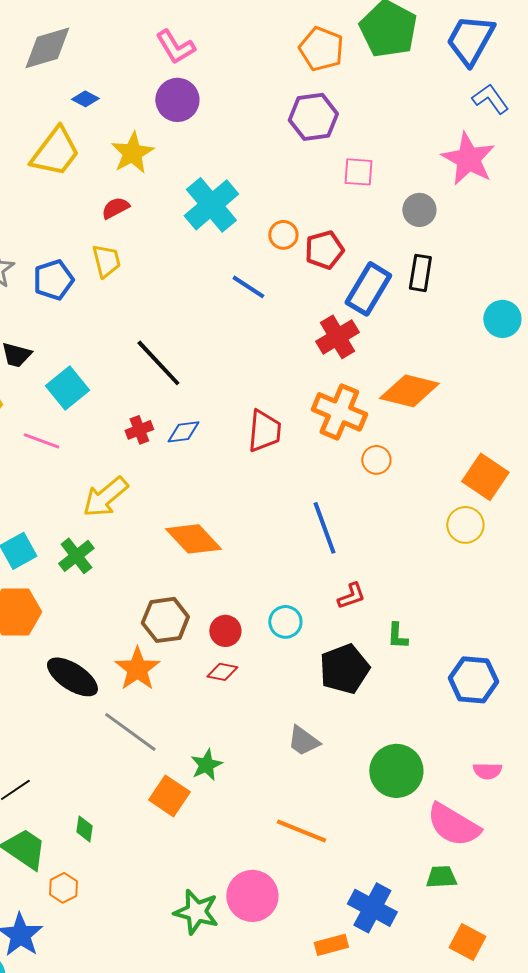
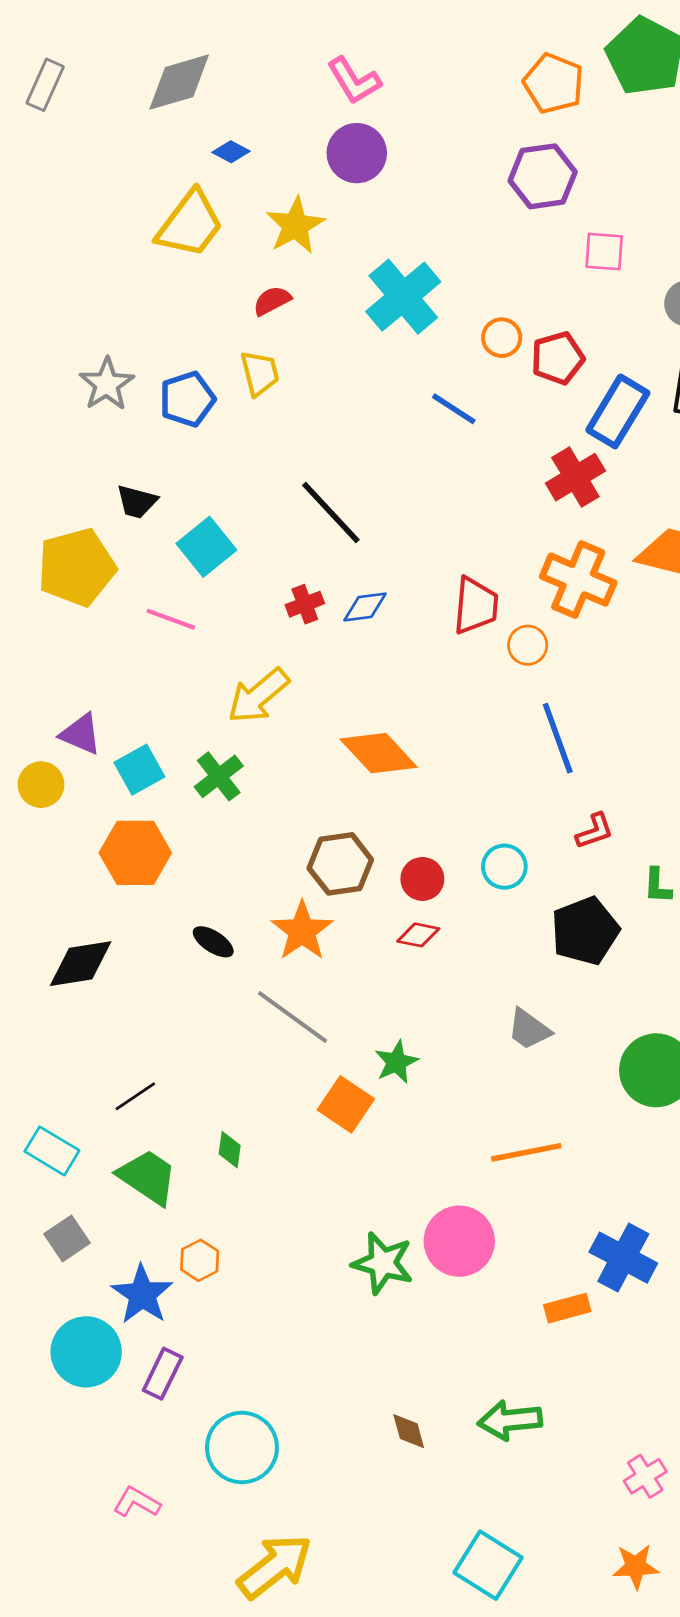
orange circle: (376, 460) -> (528, 645), moved
black ellipse: (72, 677) -> (213, 942), size x0.6
orange line: (301, 831) -> (526, 1152), turned -33
orange hexagon: (63, 888) -> (200, 1260), moved

